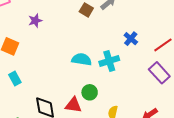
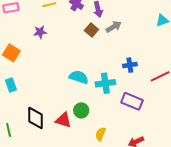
blue cross: (131, 39) -> (130, 65), turned 32
purple rectangle: (159, 73) -> (132, 101), moved, turned -35

